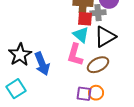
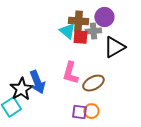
cyan triangle: (81, 35) -> (67, 31), moved
black triangle: (105, 37) -> (114, 47), moved
black star: (20, 55) -> (21, 89), moved

